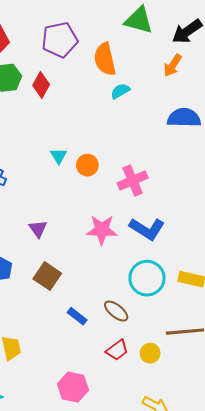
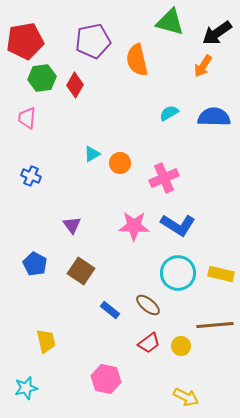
cyan semicircle: (120, 91) -> (169, 113), moved
cyan triangle: (59, 156) -> (92, 154), turned 30

